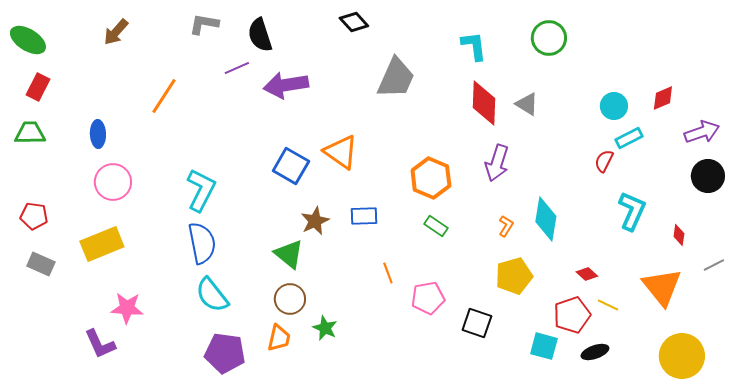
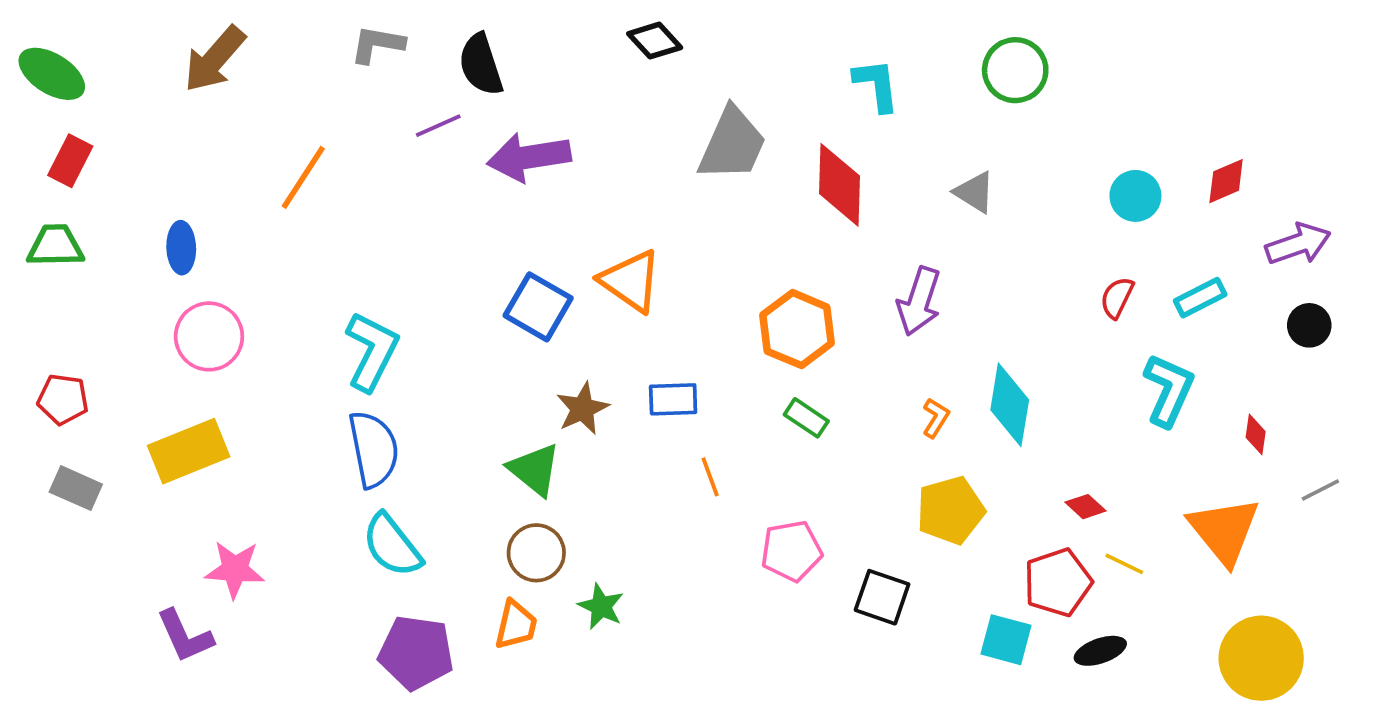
brown arrow: (116, 32) -> (215, 59), size x1.4
red diamond: (484, 103) -> (840, 185), moved
cyan rectangle: (629, 138) -> (1200, 298), moved
black circle: (708, 176) -> (1309, 325), size x0.7
orange line: (388, 273) -> (710, 477), moved

